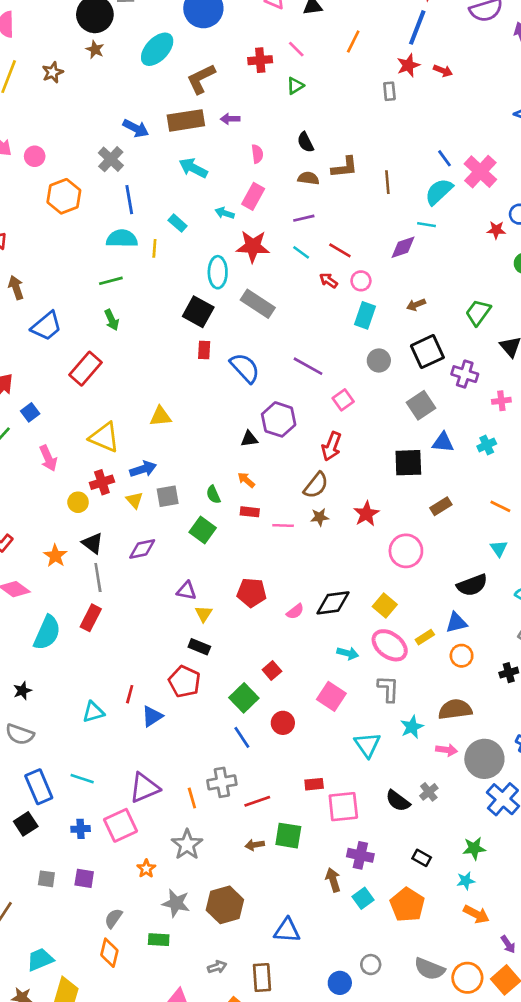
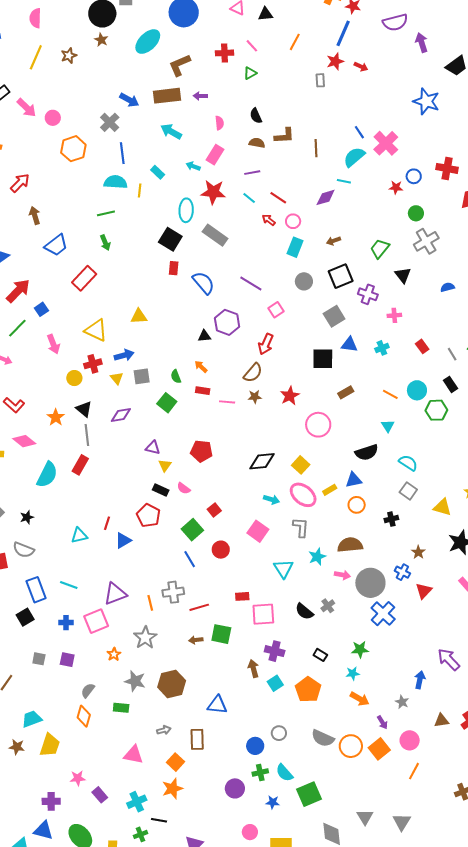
pink semicircle: (295, 611) -> (184, 488), moved, turned 72

